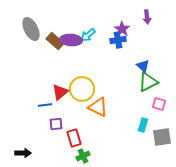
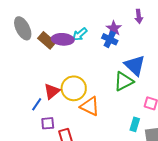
blue cross: (118, 40) -> (110, 39), turned 35
blue triangle: (143, 66) -> (135, 65), size x1.6
green triangle: (148, 82) -> (124, 81), moved
blue line: (45, 105) -> (37, 104), turned -48

